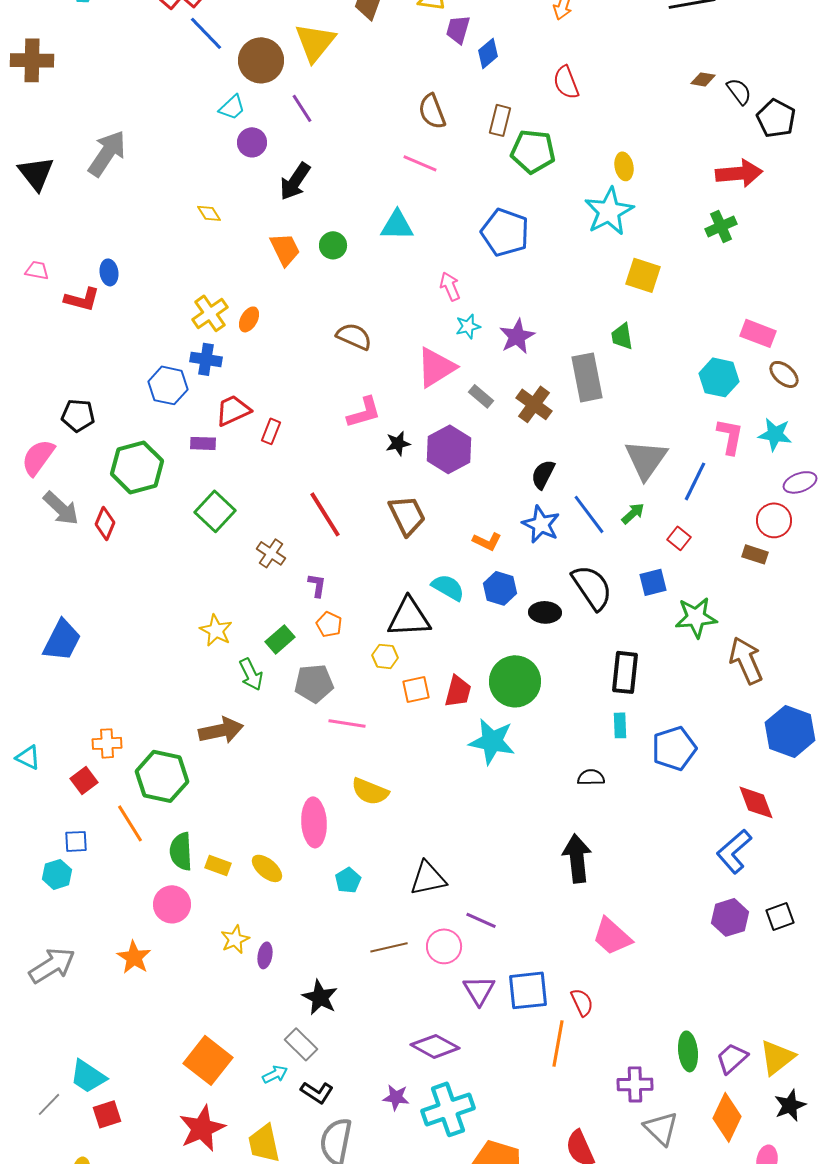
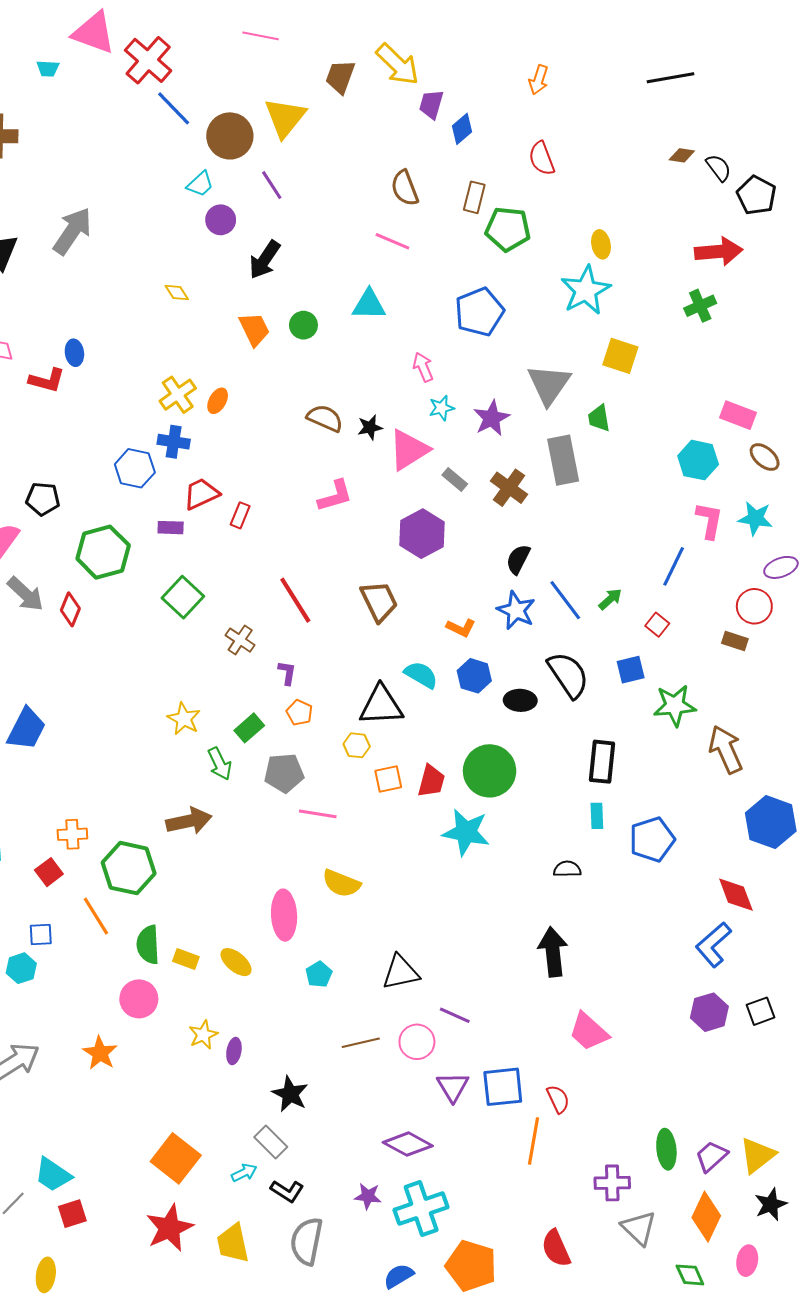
blue pentagon: (505, 232) -> (479, 312), turned 30
black star: (398, 443) -> (370, 427), moved
gray triangle: (646, 459) -> (549, 384), moved

